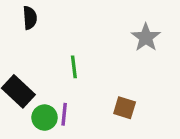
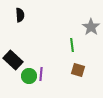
green line: (74, 67) -> (72, 45), moved

